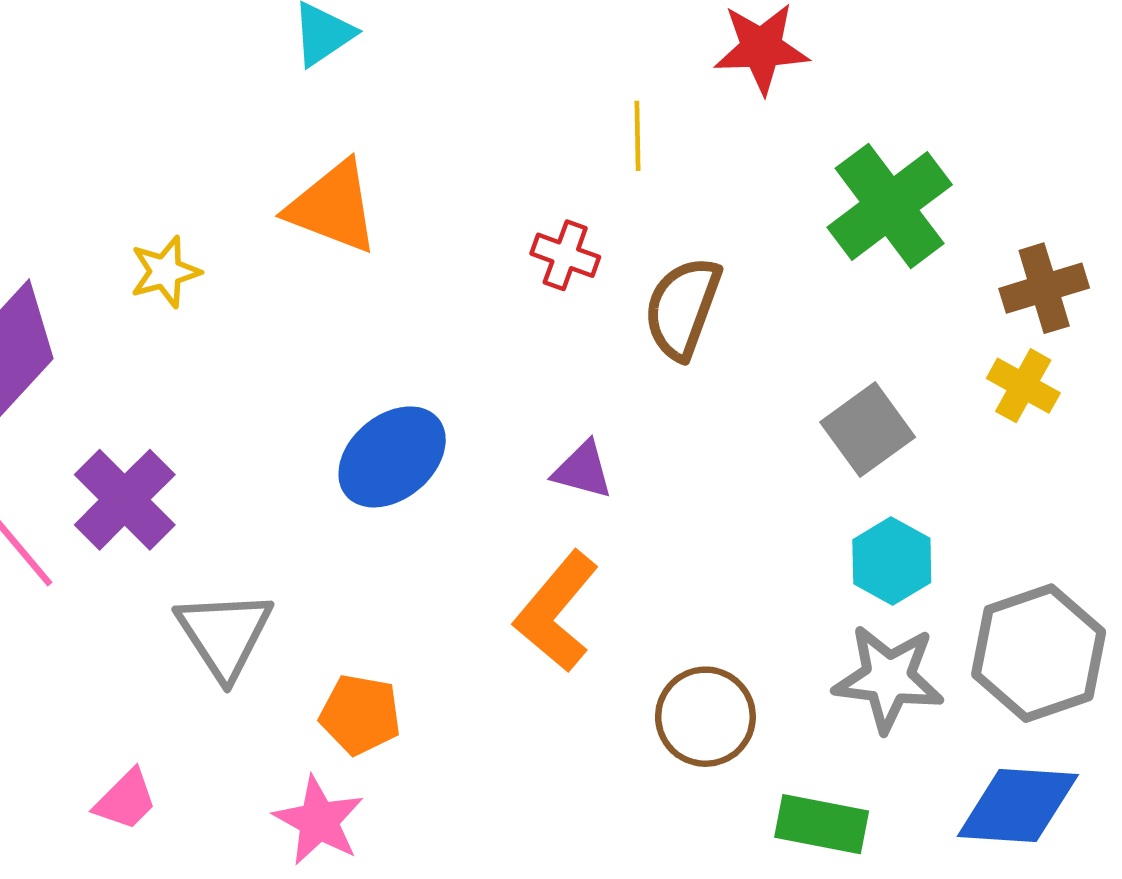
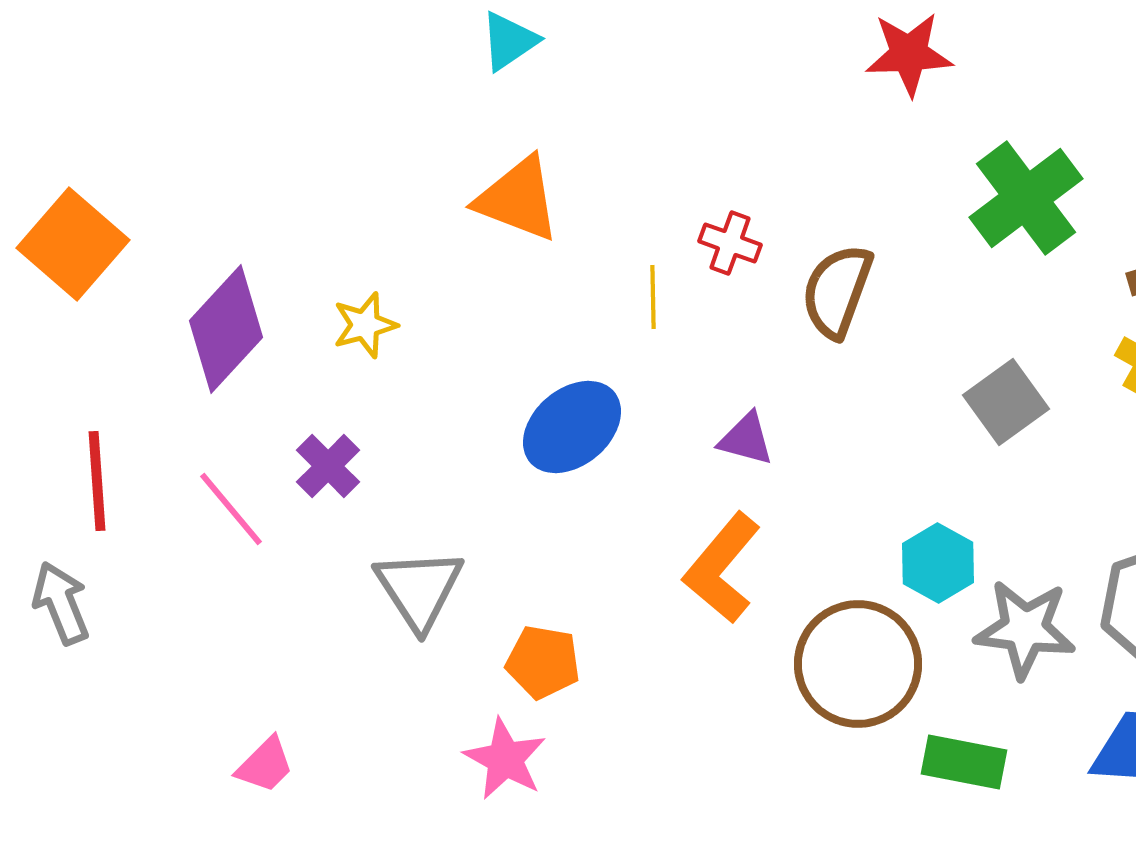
yellow line: (638, 136) -> (653, 297), moved
yellow star: (165, 272) -> (365, 325), moved
purple cross: (125, 500) -> (328, 466), size x0.7
cyan hexagon: (892, 561) -> (938, 563), moved
brown circle: (705, 717) -> (858, 664), size x1.4
pink trapezoid: (126, 800) -> (265, 765), moved

